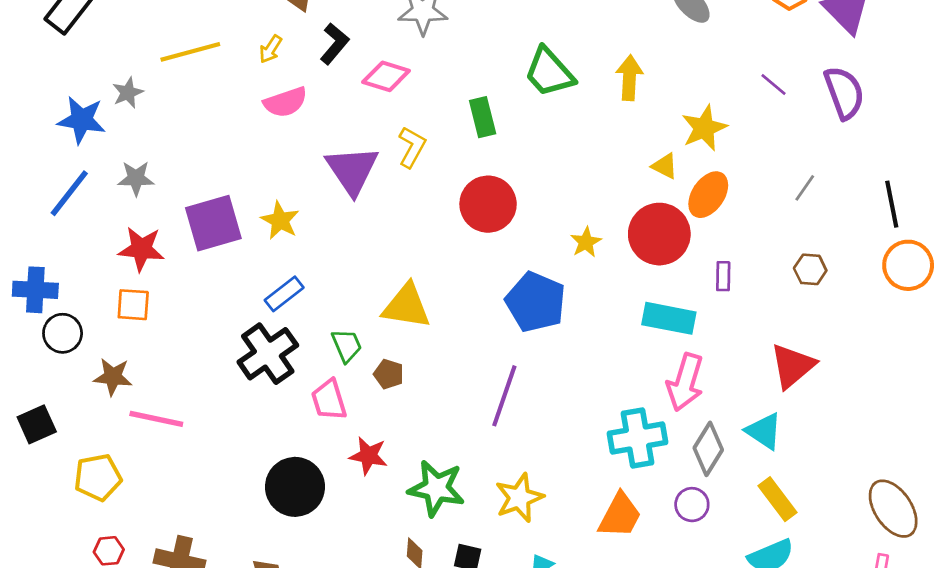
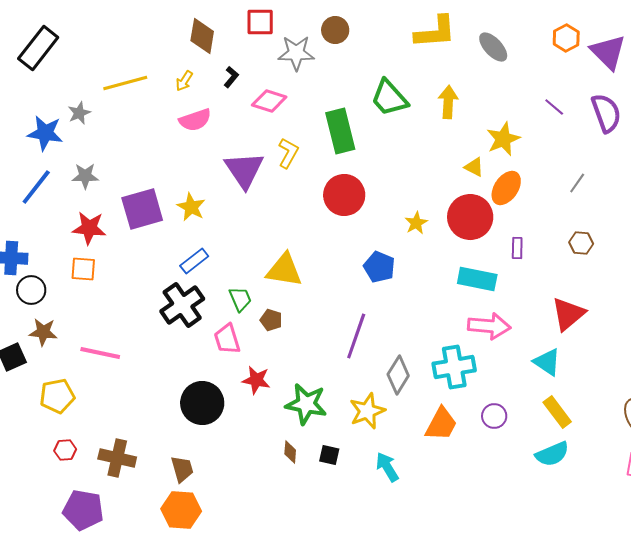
black L-shape: (334, 44) -> (231, 77), size x0.7
green rectangle: (483, 117) -> (340, 131), size x1.5
blue pentagon: (536, 302) -> (379, 267), size x0.7
brown star: (113, 377) -> (43, 332), moved
pink arrow: (685, 382) -> (489, 326), turned -102
gray diamond: (708, 449) -> (398, 375), moved

